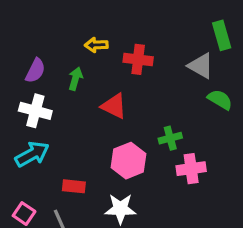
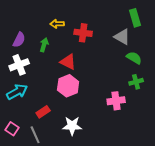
white cross: (35, 111) -> (19, 65), turned -36
green cross: (170, 138) -> (136, 82), moved
pink hexagon: (128, 161) -> (68, 86), moved
red rectangle: (74, 186) -> (43, 112), turned -40

